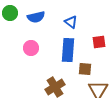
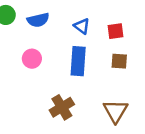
red square: (99, 42) -> (116, 31), moved
brown square: (85, 69) -> (119, 61), moved

